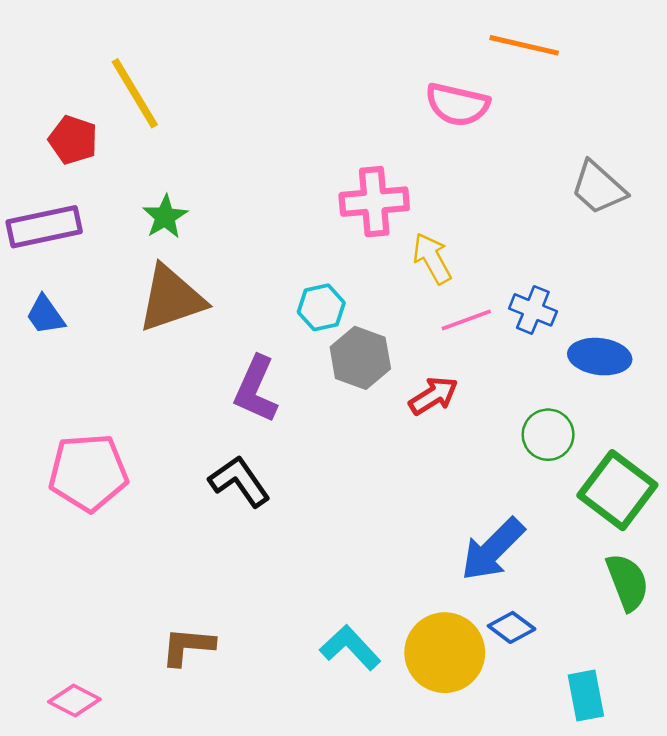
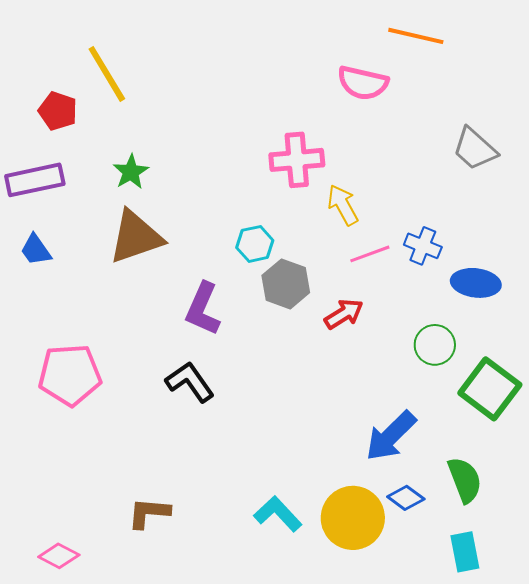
green semicircle: (627, 582) -> (465, 480), moved

